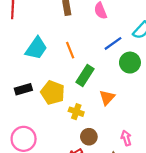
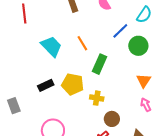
cyan trapezoid: (36, 48) -> (51, 46), turned -70
orange triangle: (107, 98) -> (144, 81), moved
pink arrow: (126, 138) -> (146, 105), moved

